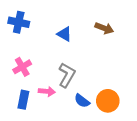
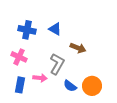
blue cross: (19, 22) -> (27, 30), moved
brown arrow: (104, 28) -> (78, 48), moved
pink cross: (22, 67) -> (19, 57), turned -35

